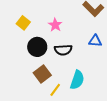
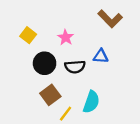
blue triangle: (95, 41) -> (101, 56), moved

